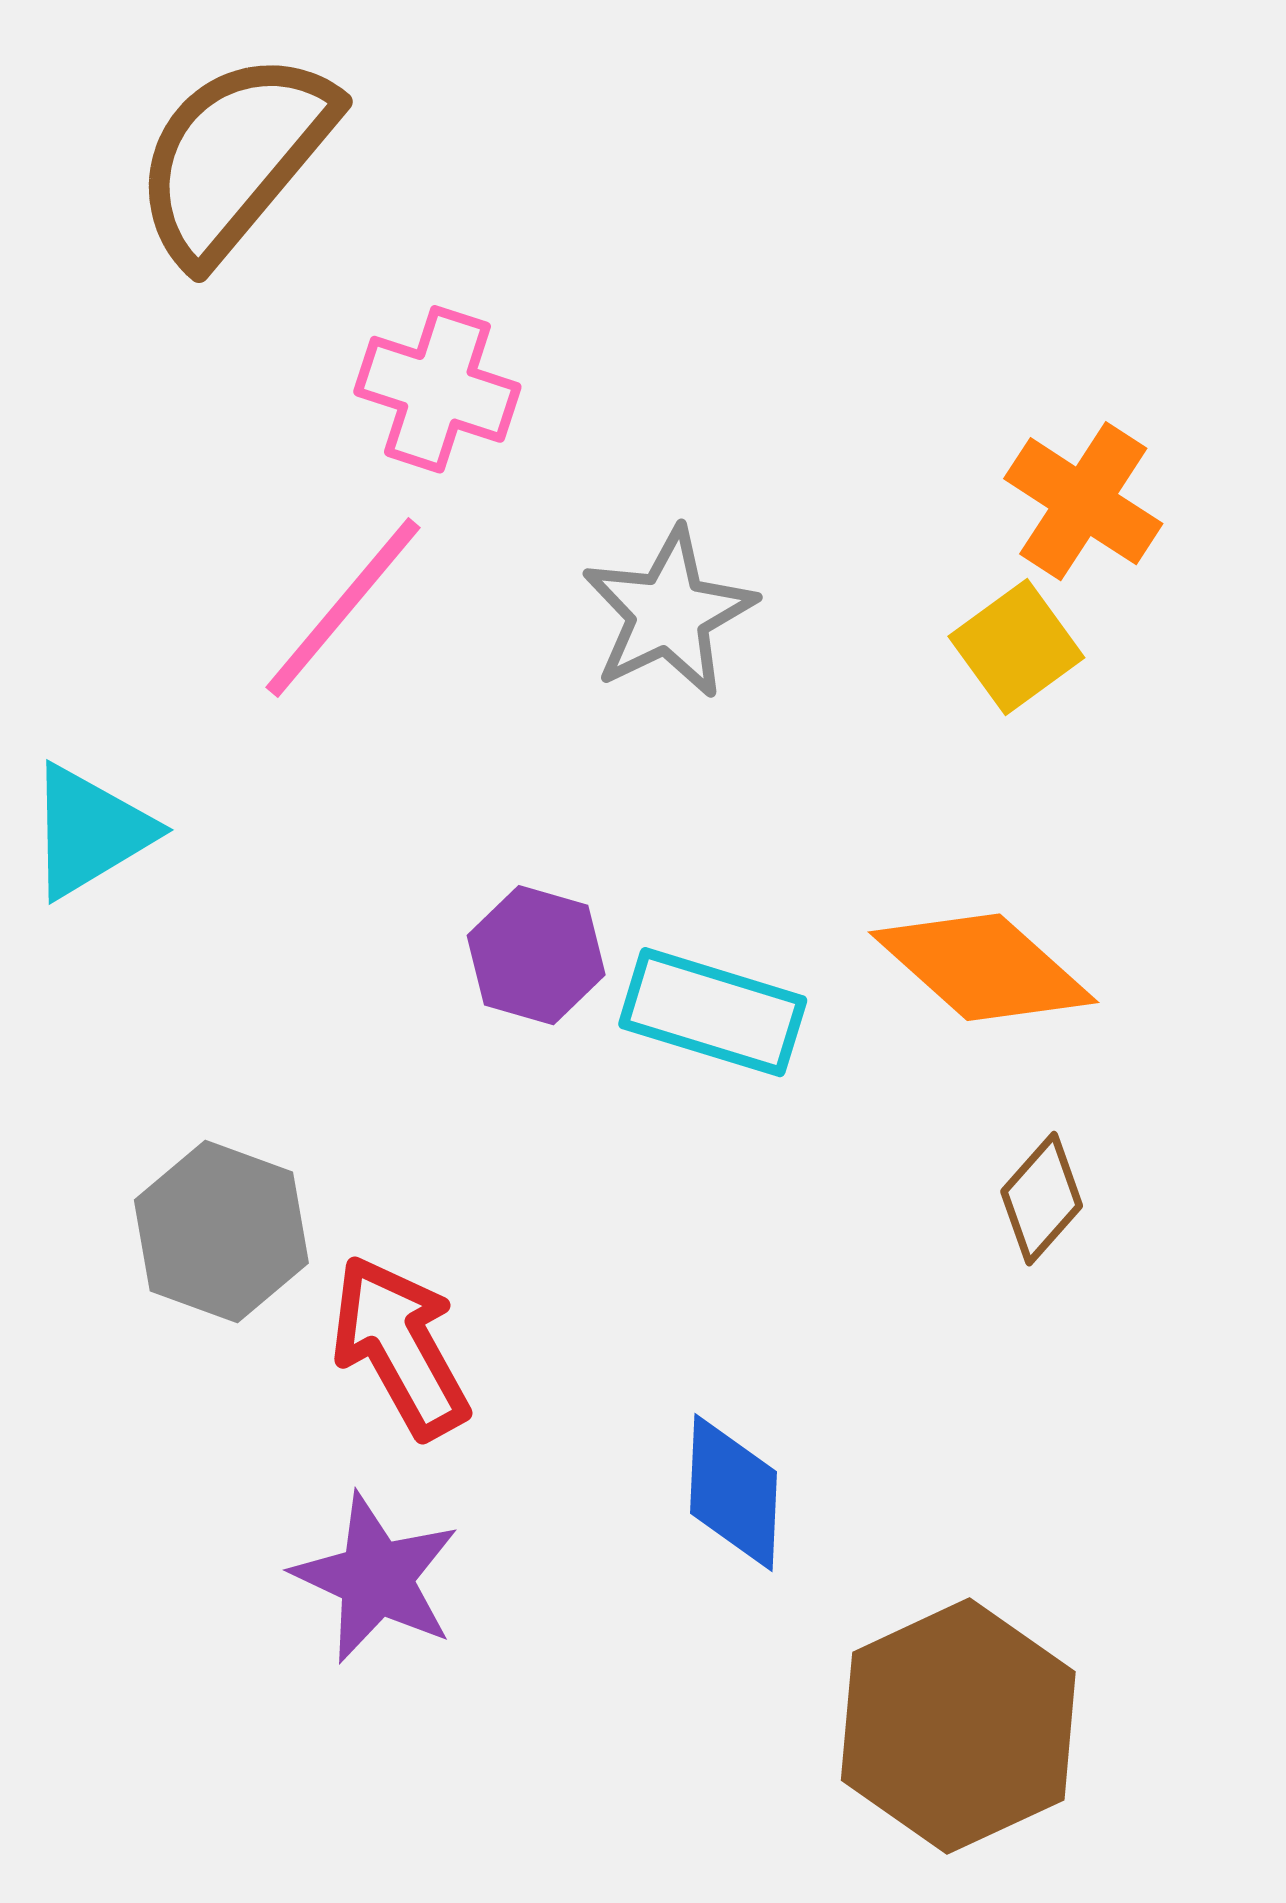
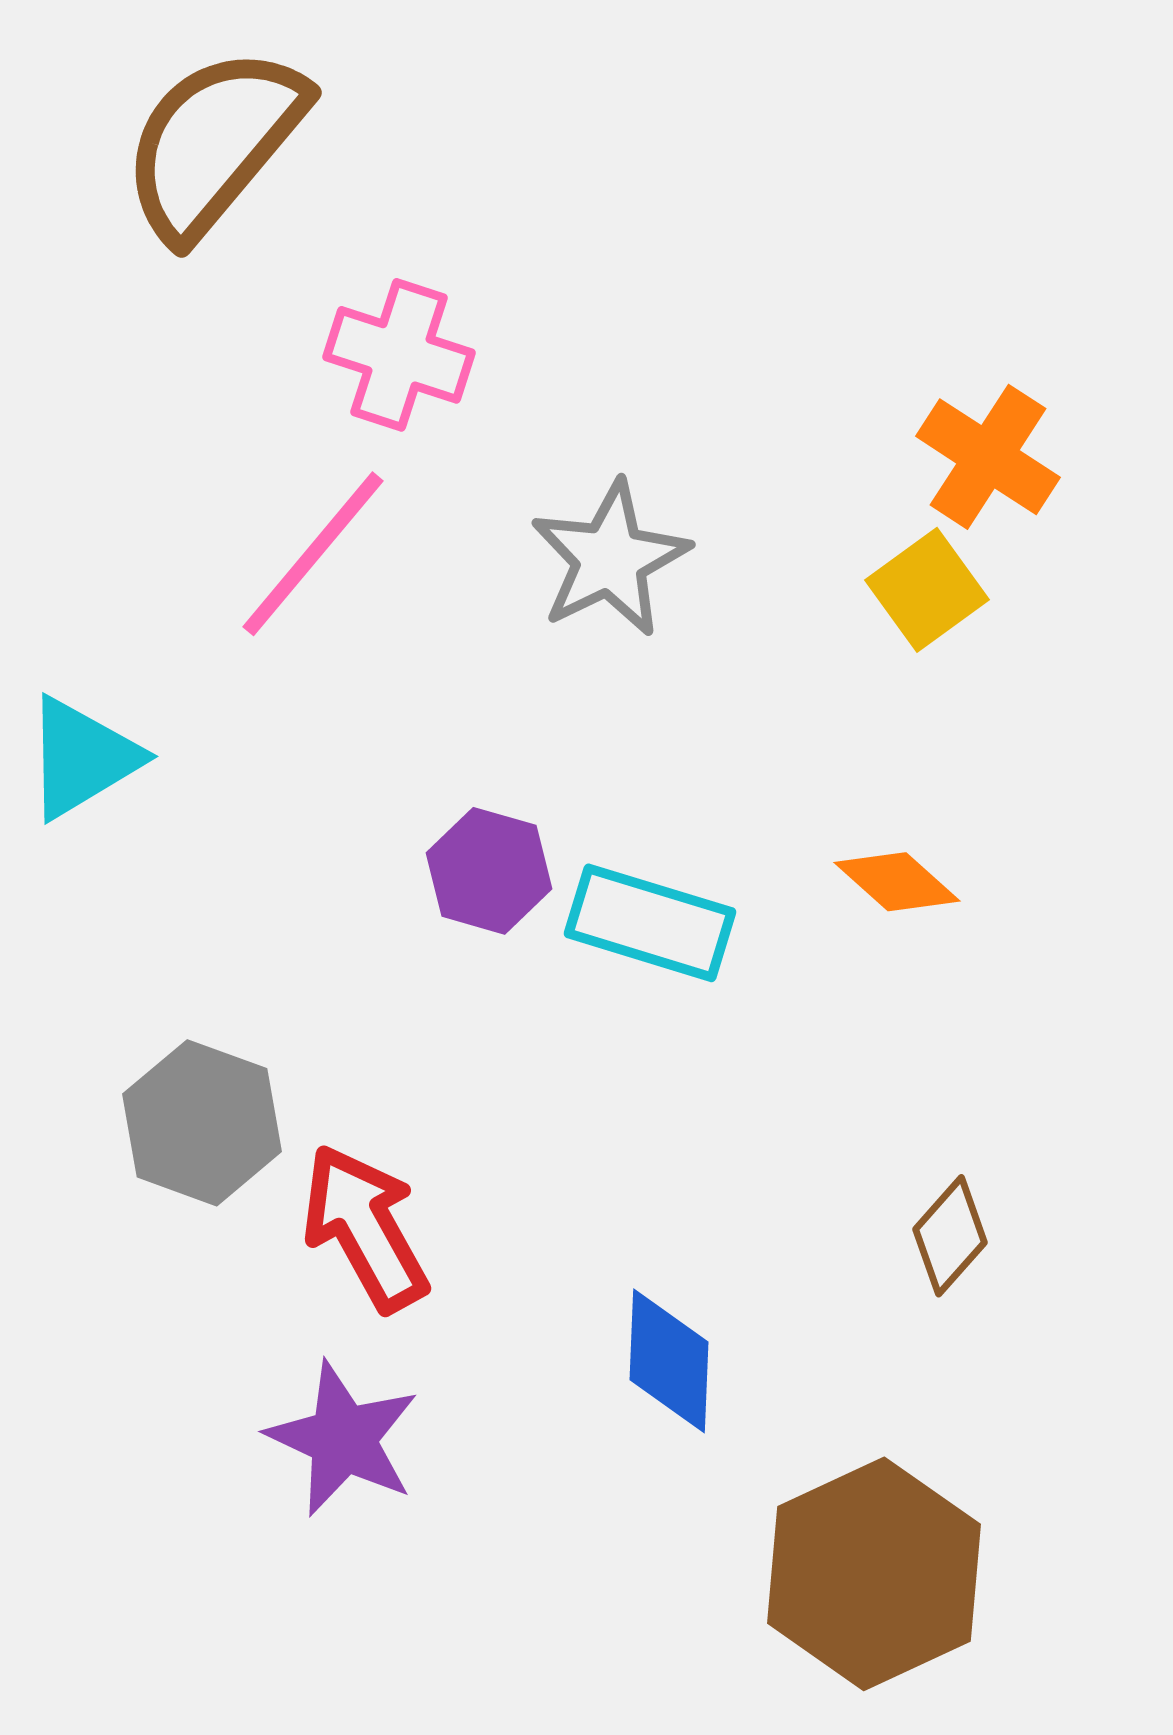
orange diamond: (983, 967) -> (897, 882), size x0.6
brown diamond: (1042, 1199) -> (950, 1236), moved

